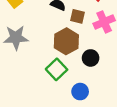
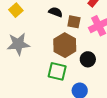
green square: (57, 69) -> (57, 71), turned -30

